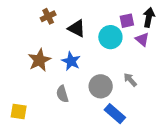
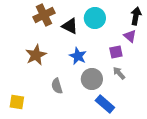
brown cross: (48, 16) -> (44, 15), size x1.5
purple square: (127, 21) -> (116, 52), moved
cyan circle: (110, 37) -> (95, 18), moved
blue star: (71, 61) -> (78, 56), moved

